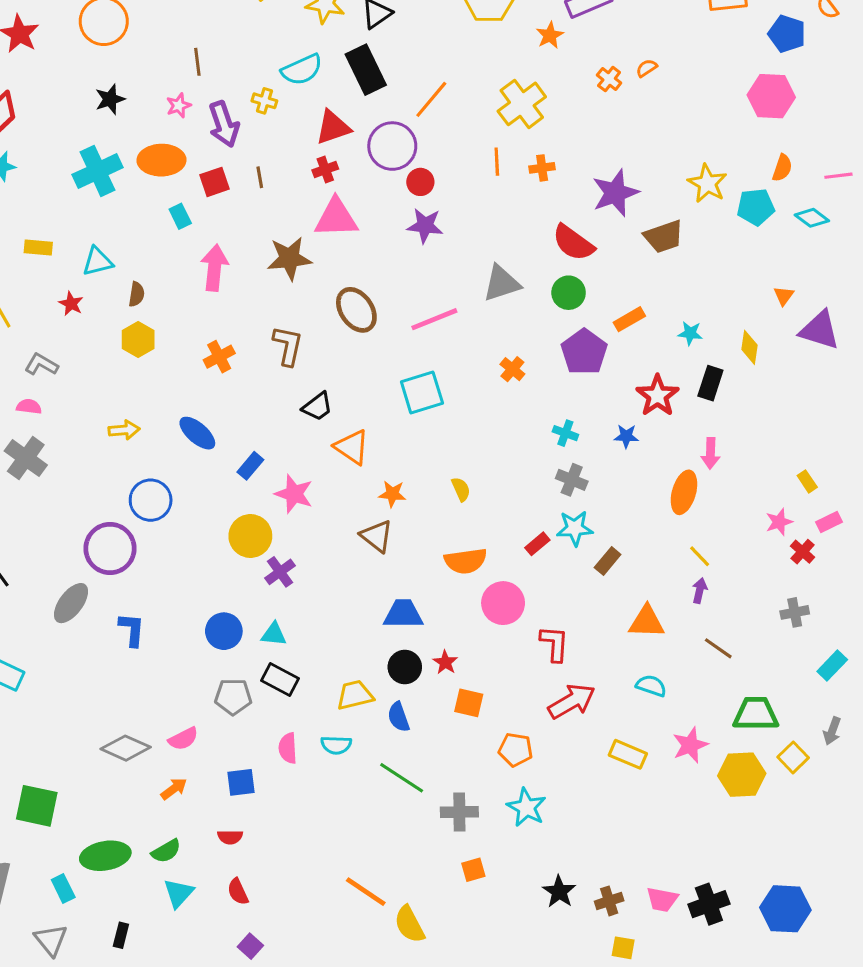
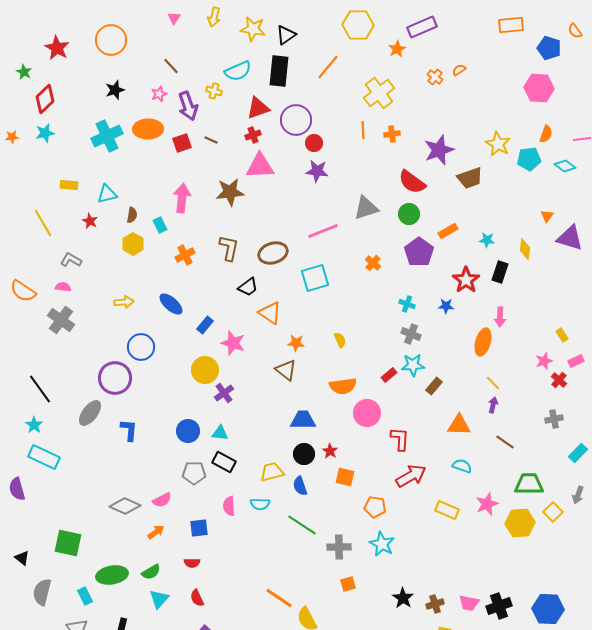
brown line: (197, 62) -> (171, 66), turned -36
black rectangle: (366, 70) -> (279, 71), turned 32
orange line: (431, 99) -> (328, 67), moved
brown line: (260, 177) -> (211, 140), turned -56
cyan rectangle: (180, 216) -> (160, 225), moved
brown ellipse: (356, 310) -> (273, 253), moved, turned -72

